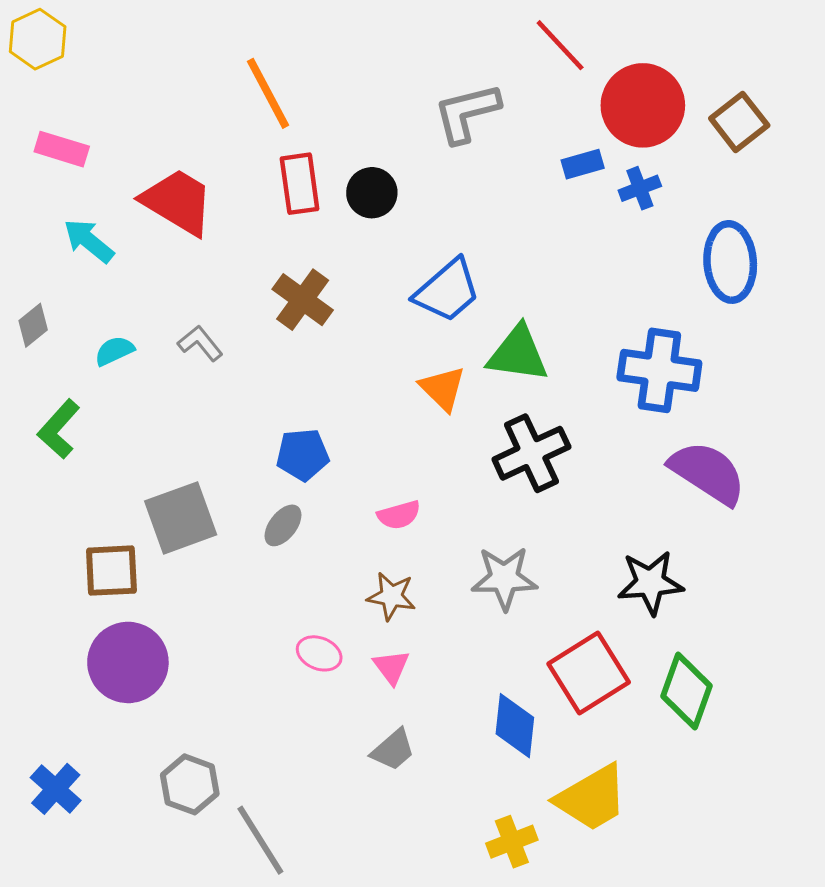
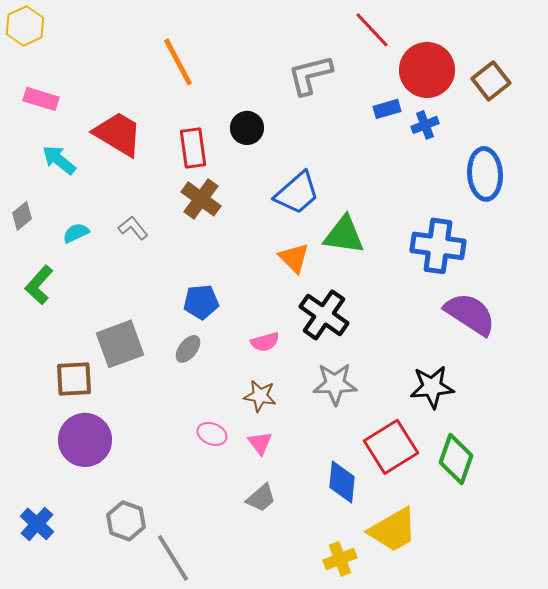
red rectangle: (300, 184) -> (193, 148), moved
black cross: (531, 453) -> (324, 315), moved, turned -30

